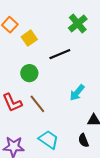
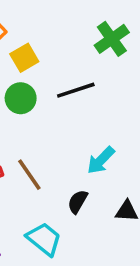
green circle: (29, 73) -> (21, 98), moved
black semicircle: (83, 140) -> (78, 202), moved, turned 48

